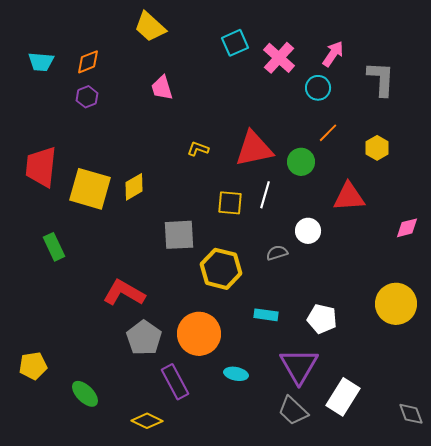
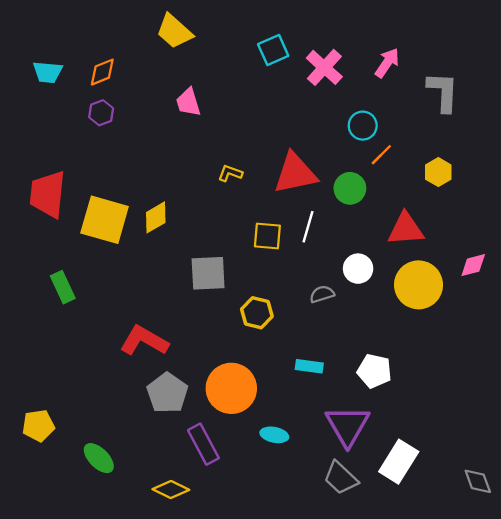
cyan circle: (318, 88) -> (363, 126), moved
yellow hexagon: (221, 269) -> (257, 313), size x0.7
yellow circle: (396, 304) -> (419, 285), moved

